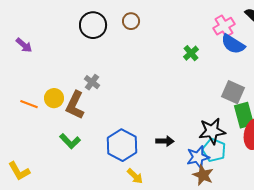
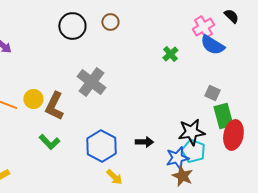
gray cross: (92, 82) -> (91, 82), moved, size x1.8
gray square: (233, 92) -> (212, 93), size x0.7

